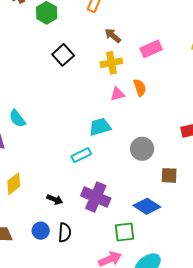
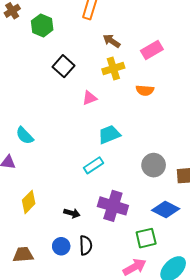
orange semicircle: (140, 88) -> (145, 90), turned 120
pink triangle: (117, 94) -> (90, 98), moved
gray circle: (142, 149) -> (154, 165), moved

